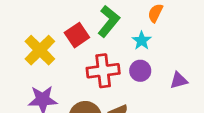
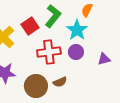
cyan star: (142, 41) -> (77, 30), size x1.5

